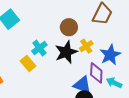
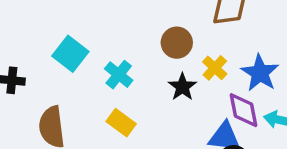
cyan cross: (39, 48) -> (119, 75), moved
black star: (66, 52) -> (182, 87), size x0.7

